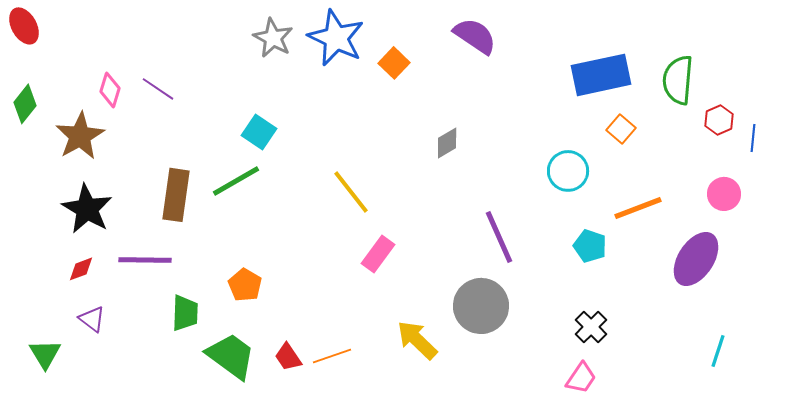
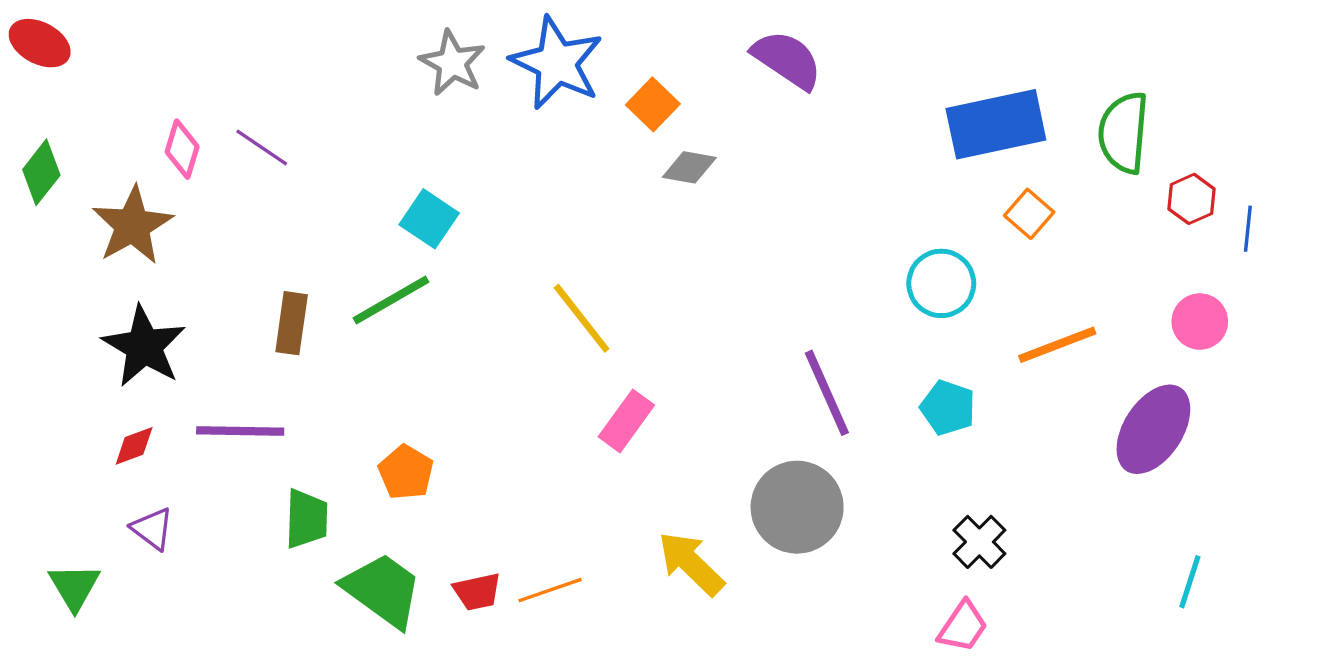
red ellipse: (24, 26) -> (40, 43), turned -33
gray diamond: (447, 143) -> (689, 167), moved, turned 40
brown rectangle: (176, 195) -> (292, 323), size x0.7
cyan pentagon: (590, 246) -> (948, 408), moved
red trapezoid: (288, 357) -> (477, 592), turned -68

